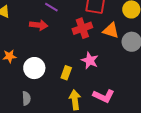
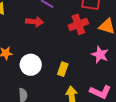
pink star: (90, 61) -> (100, 55), moved

